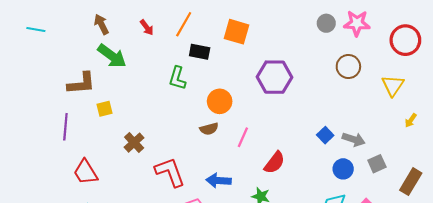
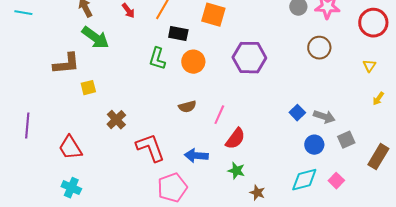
yellow triangle: (393, 86) -> (369, 66), moved, size x0.6
orange circle: (220, 101) -> (193, 62), moved
purple line: (65, 127) -> (27, 126), moved
red semicircle: (275, 163) -> (235, 139), moved

